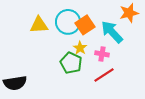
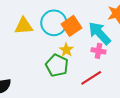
pink cross: (102, 54) -> (98, 51), moved

